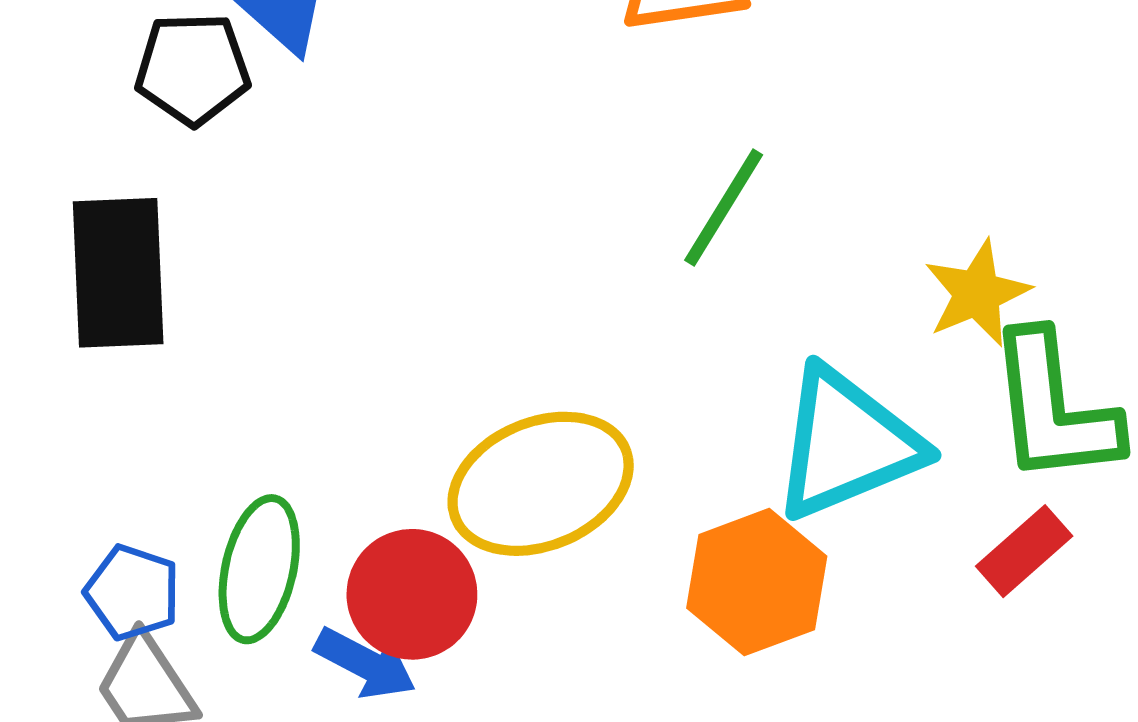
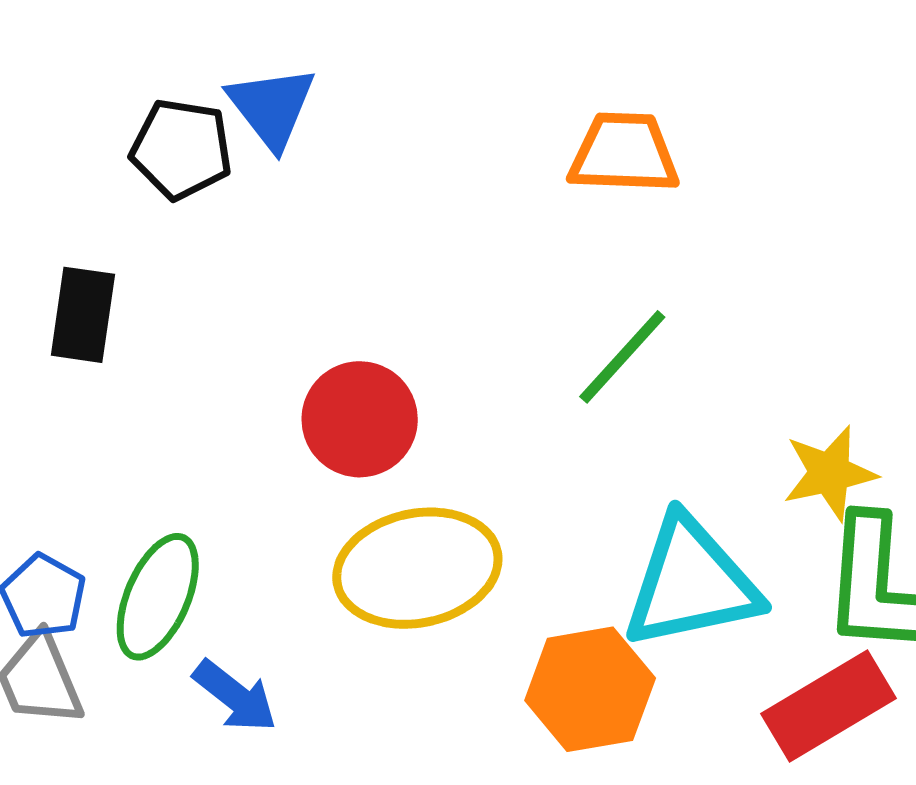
black rectangle: (118, 273) -> (83, 315), size x0.7
red rectangle: (1024, 551) -> (829, 706), size x1.5
red circle: (412, 594) -> (360, 419), moved

